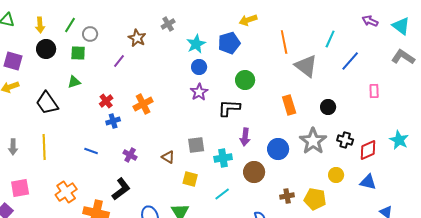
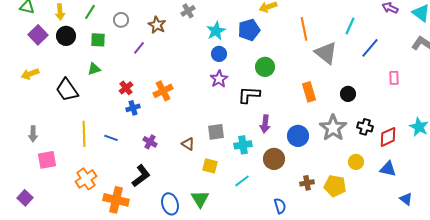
gray circle: (90, 34) -> (121, 20), moved
purple square: (13, 61) -> (38, 35), moved, turned 30
yellow line: (44, 147) -> (84, 134), moved
pink square: (20, 188) -> (47, 160), moved

